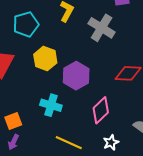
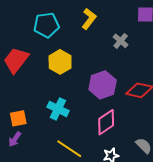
gray cross: (102, 28) -> (121, 41), size x0.6
purple hexagon: (76, 76) -> (103, 85), moved

